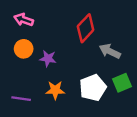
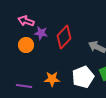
red diamond: (86, 28) -> (64, 37), moved
purple star: (48, 59) -> (41, 33), moved

